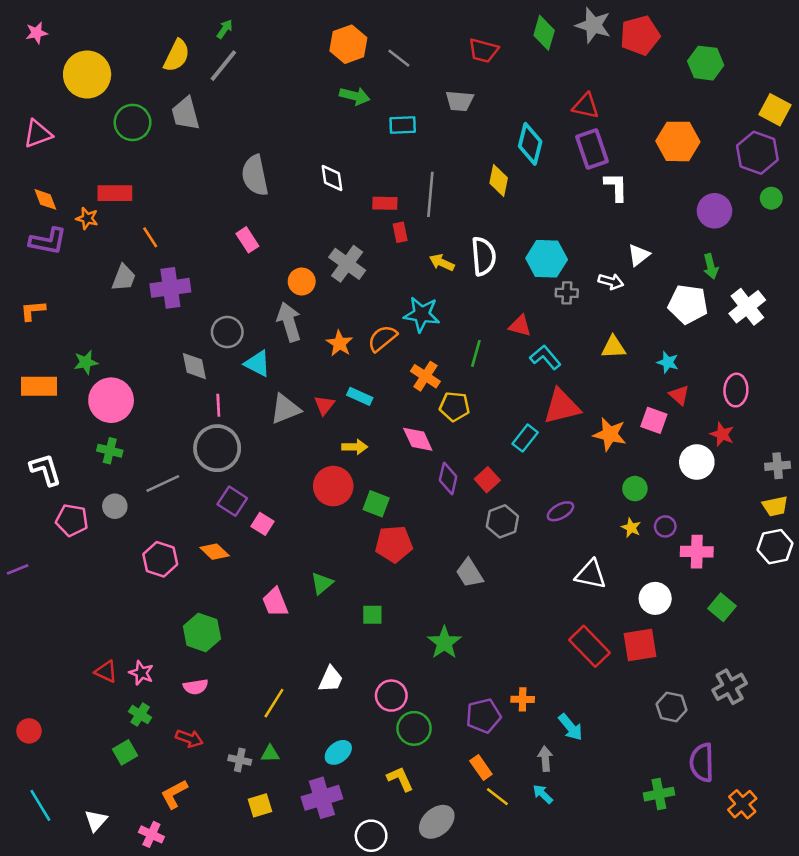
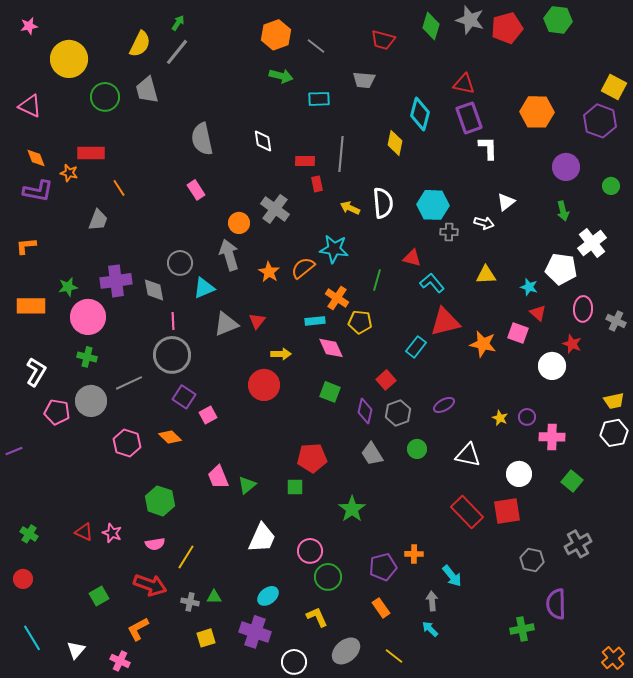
green hexagon: (706, 63) -> (558, 20), moved
pink triangle: (38, 134) -> (30, 106), turned 45
green circle: (771, 198) -> (611, 186), moved
purple cross: (170, 288) -> (116, 281), moved
white pentagon: (688, 304) -> (561, 269), moved
cyan triangle: (257, 364) -> (204, 288), turned -50
cyan rectangle: (360, 396) -> (315, 321), moved, turned -30
gray cross: (778, 466) -> (616, 321), moved, turned 30
white L-shape: (45, 470) -> (36, 372), turned 48
purple diamond: (448, 478) -> (365, 411), moved
green circle: (635, 489) -> (417, 449), moved
green square: (376, 504) -> (330, 392), moved
gray circle: (115, 506) -> (91, 401), size x1.6
pink square: (263, 524) -> (208, 415), turned 30
red pentagon: (394, 544) -> (312, 458), moved
green triangle: (322, 583) -> (247, 485), moved
white trapezoid: (331, 679) -> (262, 538), size x1.4
yellow line: (274, 703) -> (186, 557), moved
green cross: (140, 715) -> (29, 534), moved
red arrow: (189, 738) -> (150, 585), size x1.5
yellow line: (497, 797) -> (394, 656), moved
purple cross: (322, 798) -> (255, 632), turned 36
orange cross: (742, 804) -> (613, 658), moved

